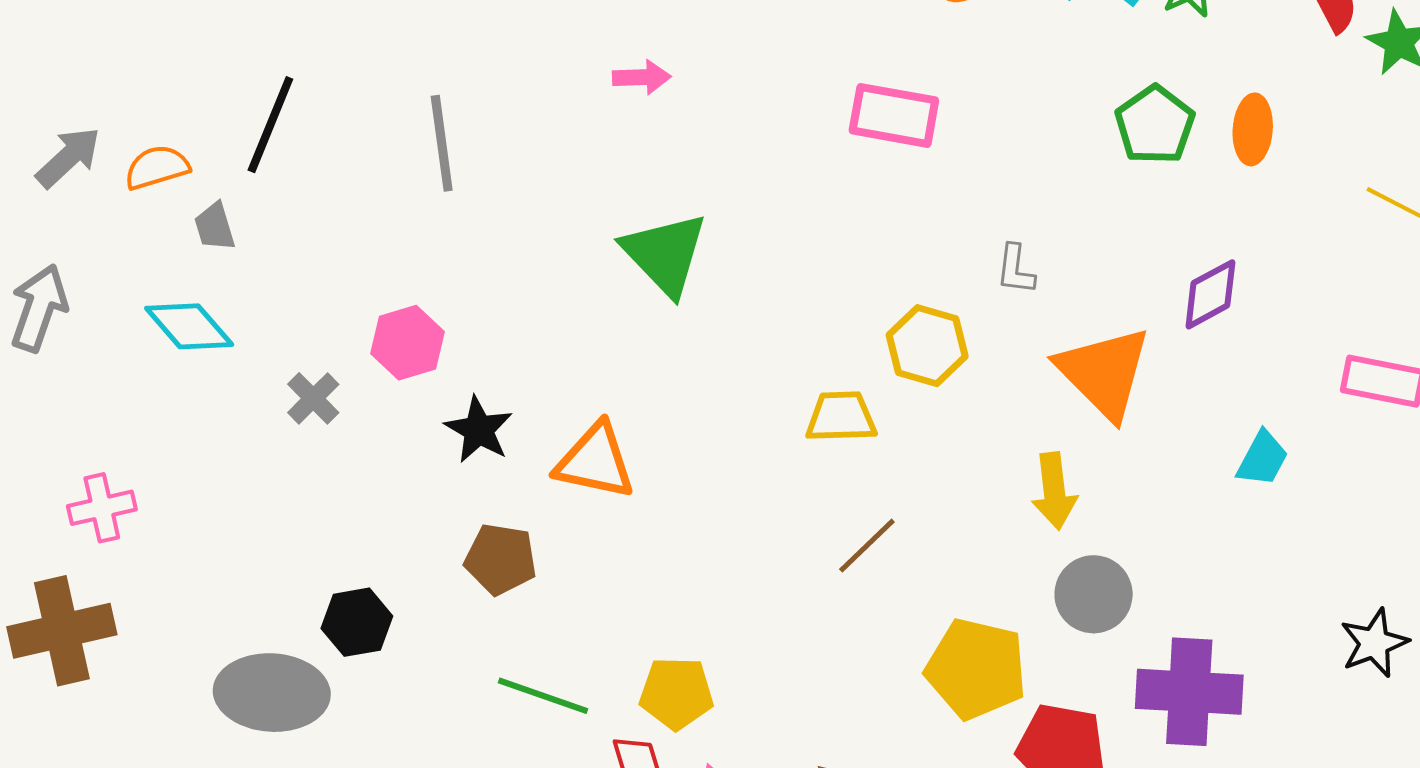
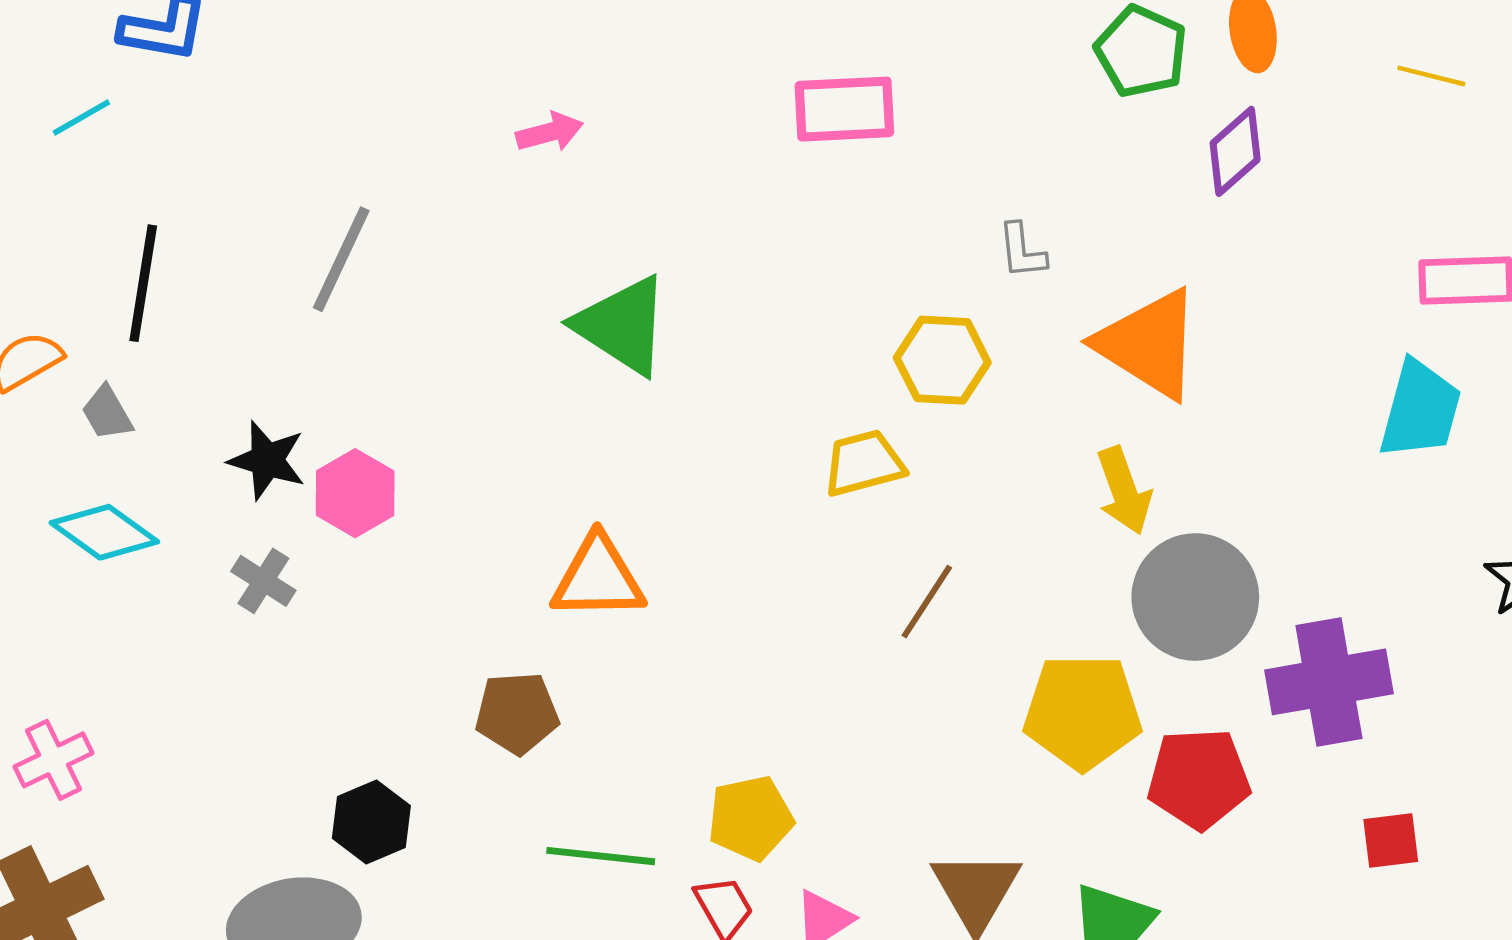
gray line: (442, 143) -> (341, 259), turned 46
purple diamond: (1210, 294) -> (1235, 151), moved
black star: (479, 430) -> (267, 460), moved
cyan trapezoid: (1262, 459) -> (1420, 410), moved, size x1.5
gray circle: (1094, 594) -> (1195, 597), size x1.4

